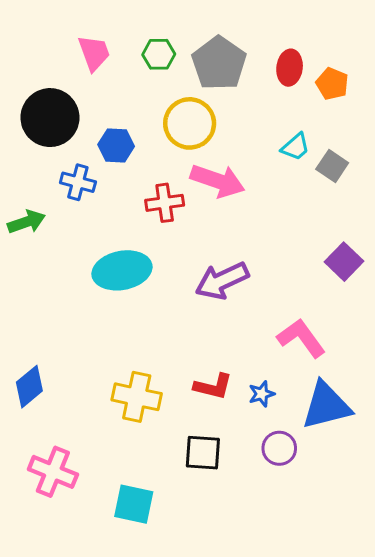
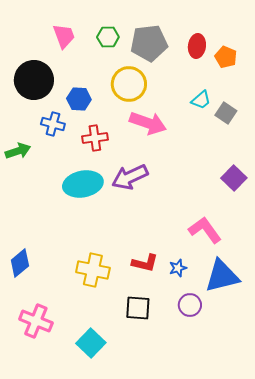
gray pentagon: (219, 63) -> (149, 43), turned 30
red cross: (165, 203) -> (95, 138), moved
purple arrow: (222, 281) -> (130, 177), moved
cyan square: (134, 504) -> (91, 343), turned 32

